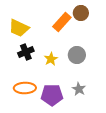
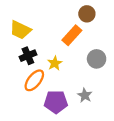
orange rectangle: (62, 22) -> (72, 35), moved
gray circle: (77, 55) -> (97, 59), moved
orange ellipse: (25, 88) -> (34, 80), moved, turned -50

